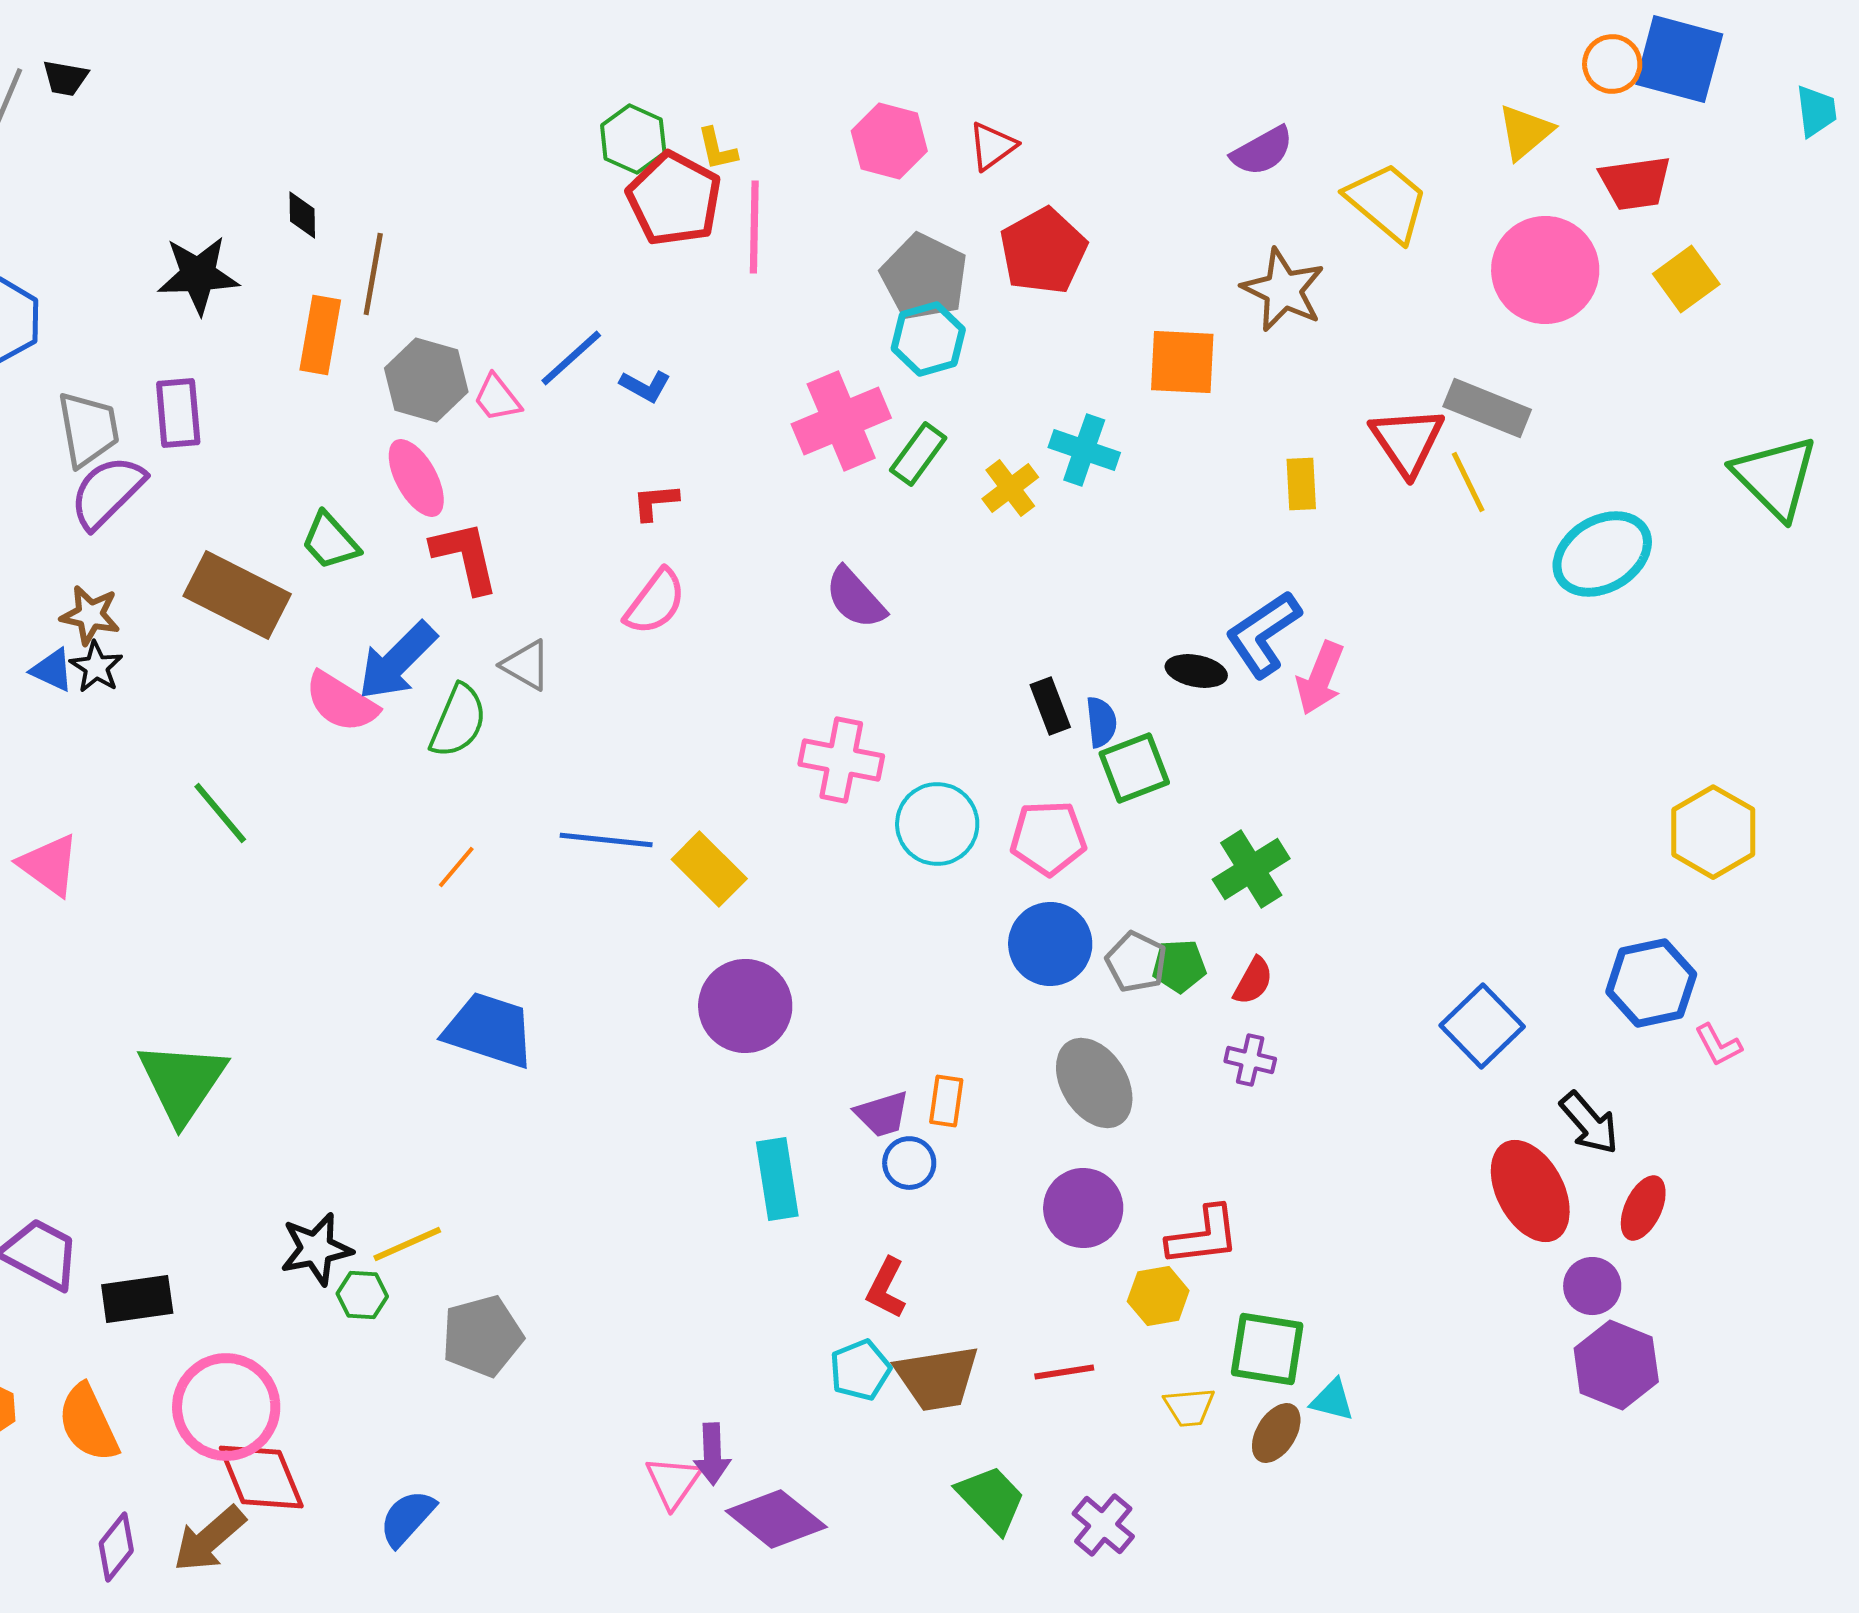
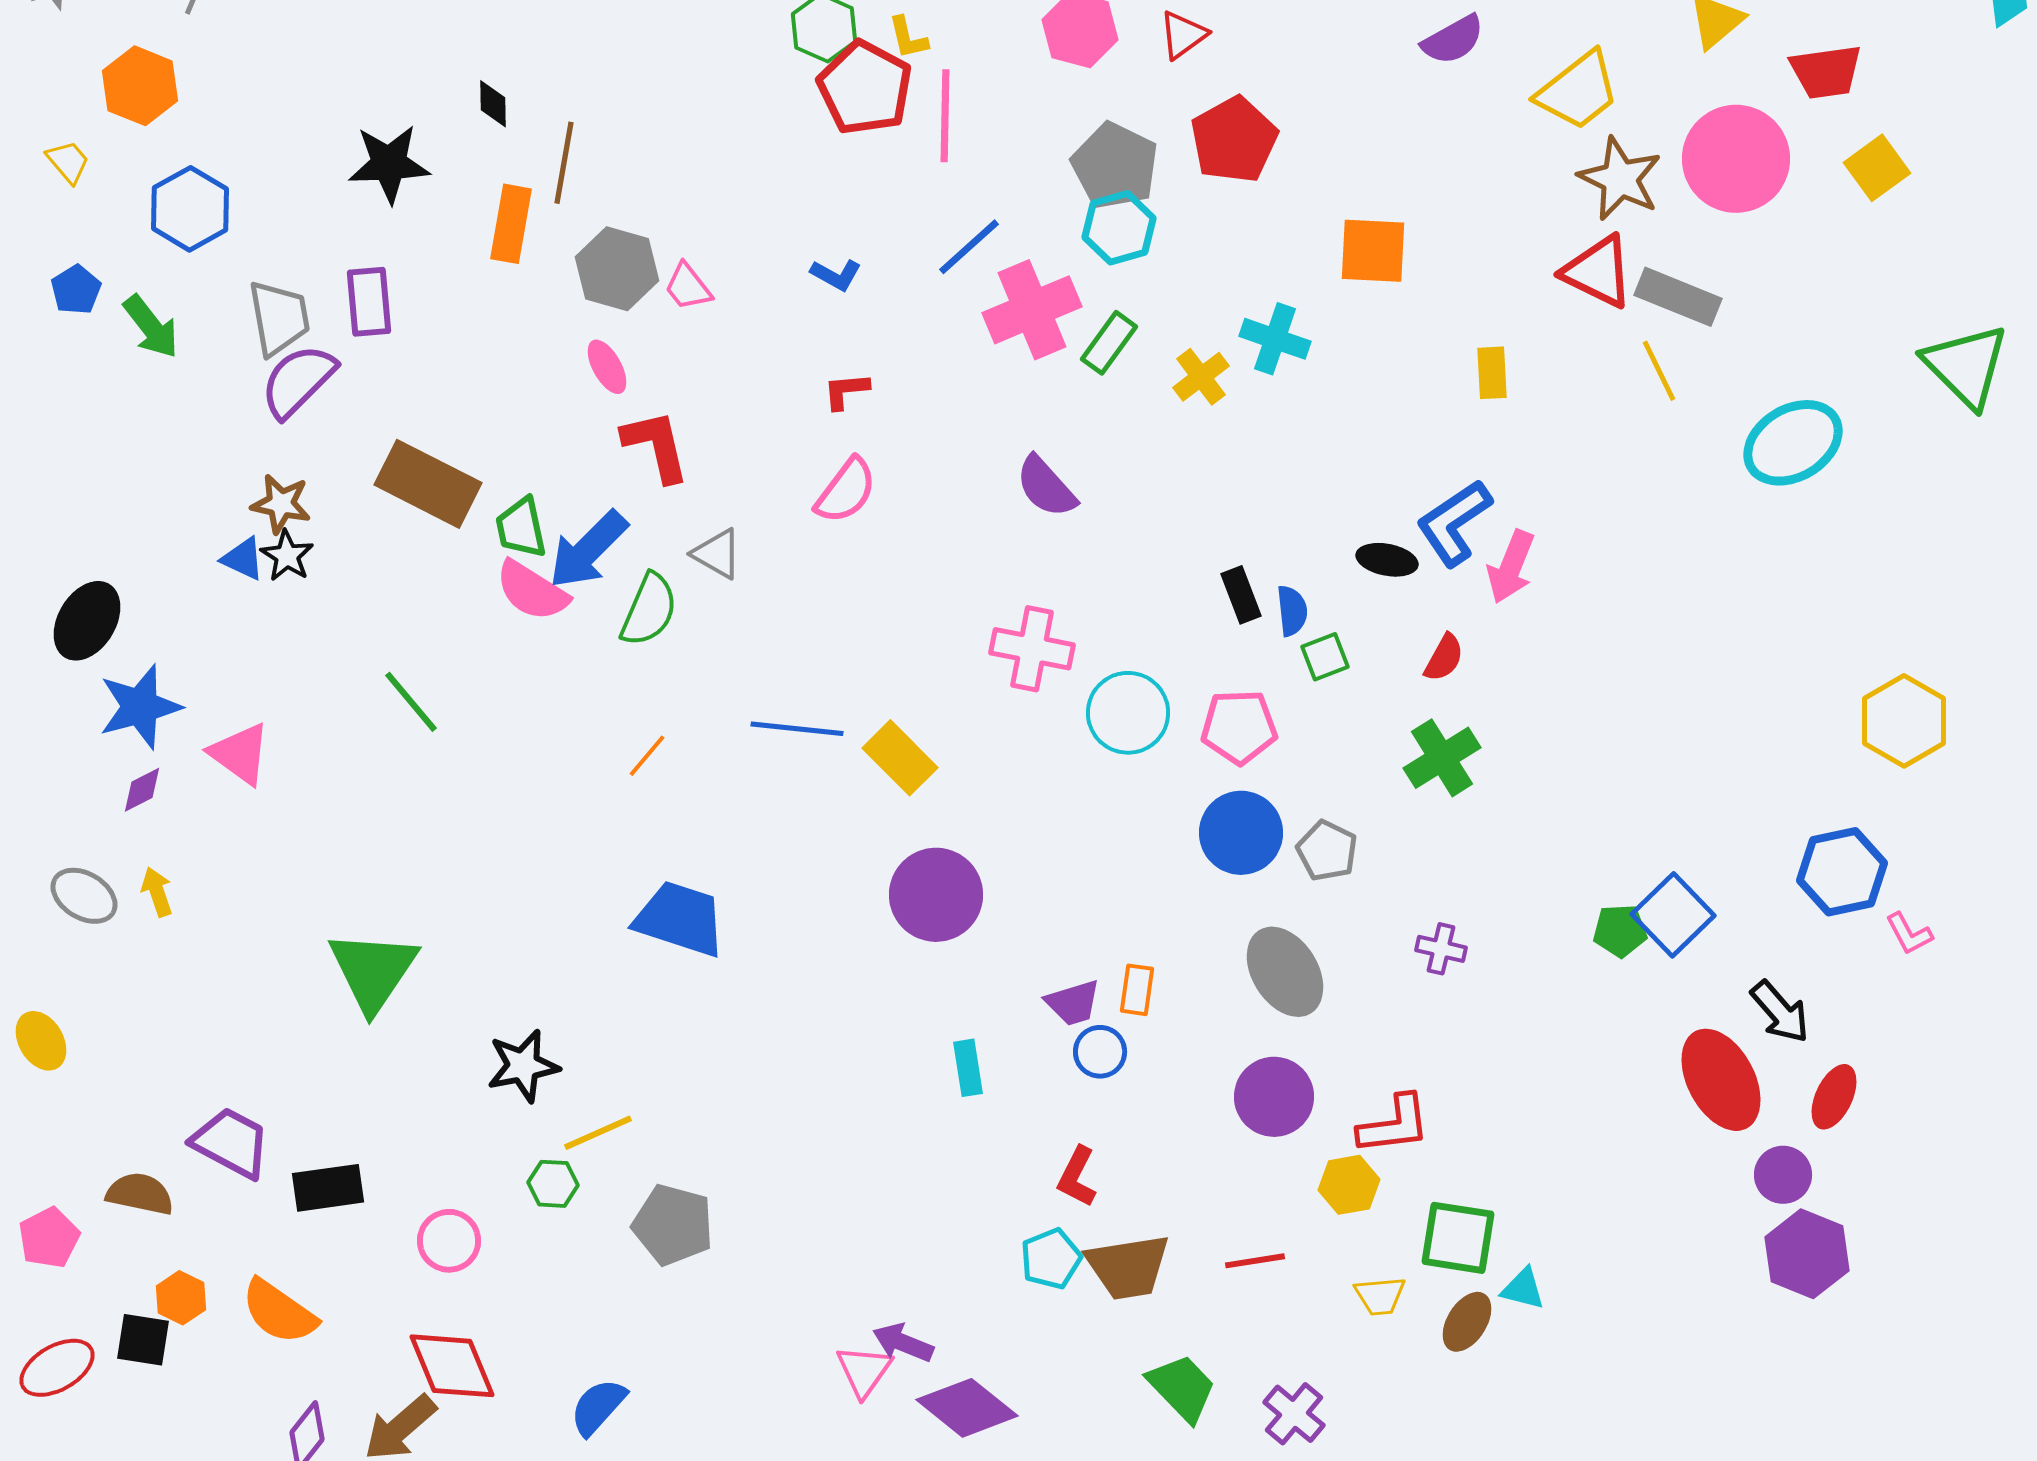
yellow trapezoid: (1387, 202) -> (1578, 91), turned 102
brown star: (1283, 290) -> (1620, 179), moved
blue line: (571, 358) -> (969, 247), moved
red triangle: (1407, 441) -> (1598, 272), moved, turned -30
pink ellipse: (416, 478) -> (607, 367), size x0.7
green trapezoid: (330, 541) -> (521, 528), moved, turned 30
green square: (1134, 768) -> (1325, 657), size x0.7
green pentagon: (1179, 966) -> (1620, 931), moved
red semicircle: (1253, 981) -> (1444, 658), moved
cyan rectangle: (777, 1179) -> (968, 1068), size x0.7
black star: (316, 1249) -> (523, 1066), moved
gray pentagon: (482, 1336) -> (673, 1225), turned 30
pink circle: (226, 1407) -> (449, 1241), moved, size x0.6
orange semicircle: (88, 1423) -> (279, 1312), turned -30
purple arrow: (712, 1454) -> (903, 1343), turned 114

